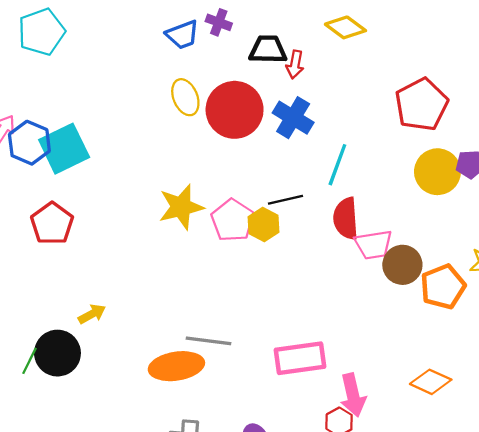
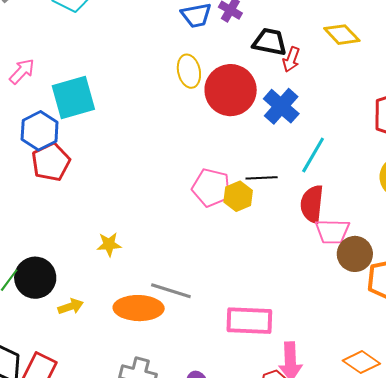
blue hexagon: (29, 143) -> (40, 131), moved
yellow star: (181, 207) -> (109, 244), moved, size x0.6
pink pentagon: (233, 220) -> (211, 188), turned -30
yellow arrow: (92, 314) -> (71, 307), moved

